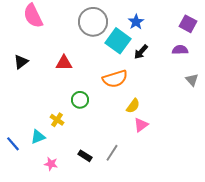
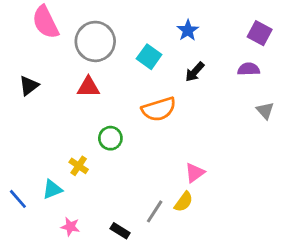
gray circle: (93, 22) -> (95, 41), moved
cyan square: (118, 41) -> (149, 57), moved, size x0.7
yellow semicircle: (133, 106) -> (184, 202), moved
black rectangle: (85, 156) -> (120, 231), moved

